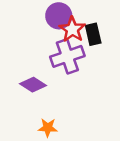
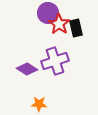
purple cross: (67, 56) -> (55, 61), moved

